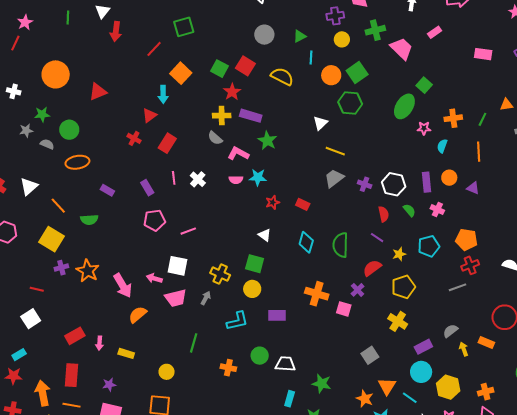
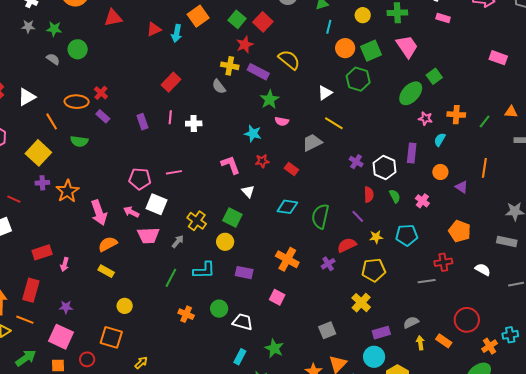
pink rectangle: (435, 32) -> (443, 18), moved, turned 40
pink trapezoid: (402, 48) -> (407, 46), moved
yellow semicircle: (282, 76) -> (289, 60), moved
red triangle: (149, 115) -> (154, 29), moved
gray star: (26, 131) -> (28, 26), moved
red cross: (134, 138) -> (101, 93), moved
orange line: (479, 152) -> (484, 168), moved
pink L-shape: (238, 154) -> (230, 165), moved, turned 30
orange ellipse: (77, 162) -> (77, 102), moved
gray trapezoid: (334, 178) -> (312, 143), moved
white cross: (198, 179) -> (194, 123), turned 35
pink semicircle: (236, 180) -> (282, 121), moved
purple rectangle: (427, 182) -> (412, 153), moved
pink pentagon: (154, 220) -> (140, 179), moved
orange pentagon: (466, 240) -> (460, 231), moved
cyan diamond: (306, 242) -> (287, 207), turned 70
pink square: (344, 309) -> (277, 297), moved
green line: (194, 343) -> (171, 278), moved
yellow rectangle: (126, 353) -> (106, 271), moved

